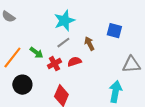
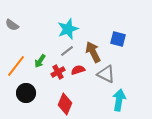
brown arrow: (89, 44) -> (93, 52), size x1.5
green arrow: (36, 53) -> (40, 61), turned 88
gray triangle: (131, 65) -> (106, 74), moved, turned 30

